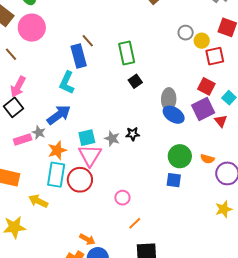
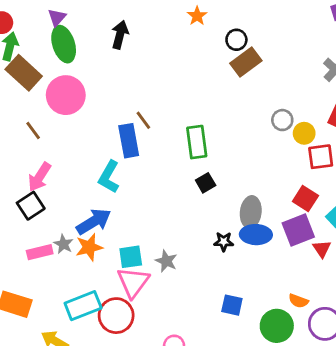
blue ellipse: (174, 115) -> (256, 235), turned -35
black star: (133, 134) -> (224, 242), moved
orange star: (57, 150) -> (89, 247), moved
green circle: (180, 156) -> (277, 326), moved
cyan rectangle: (56, 175) -> (83, 306), turned 55
blue square: (174, 180) -> (232, 305), moved

